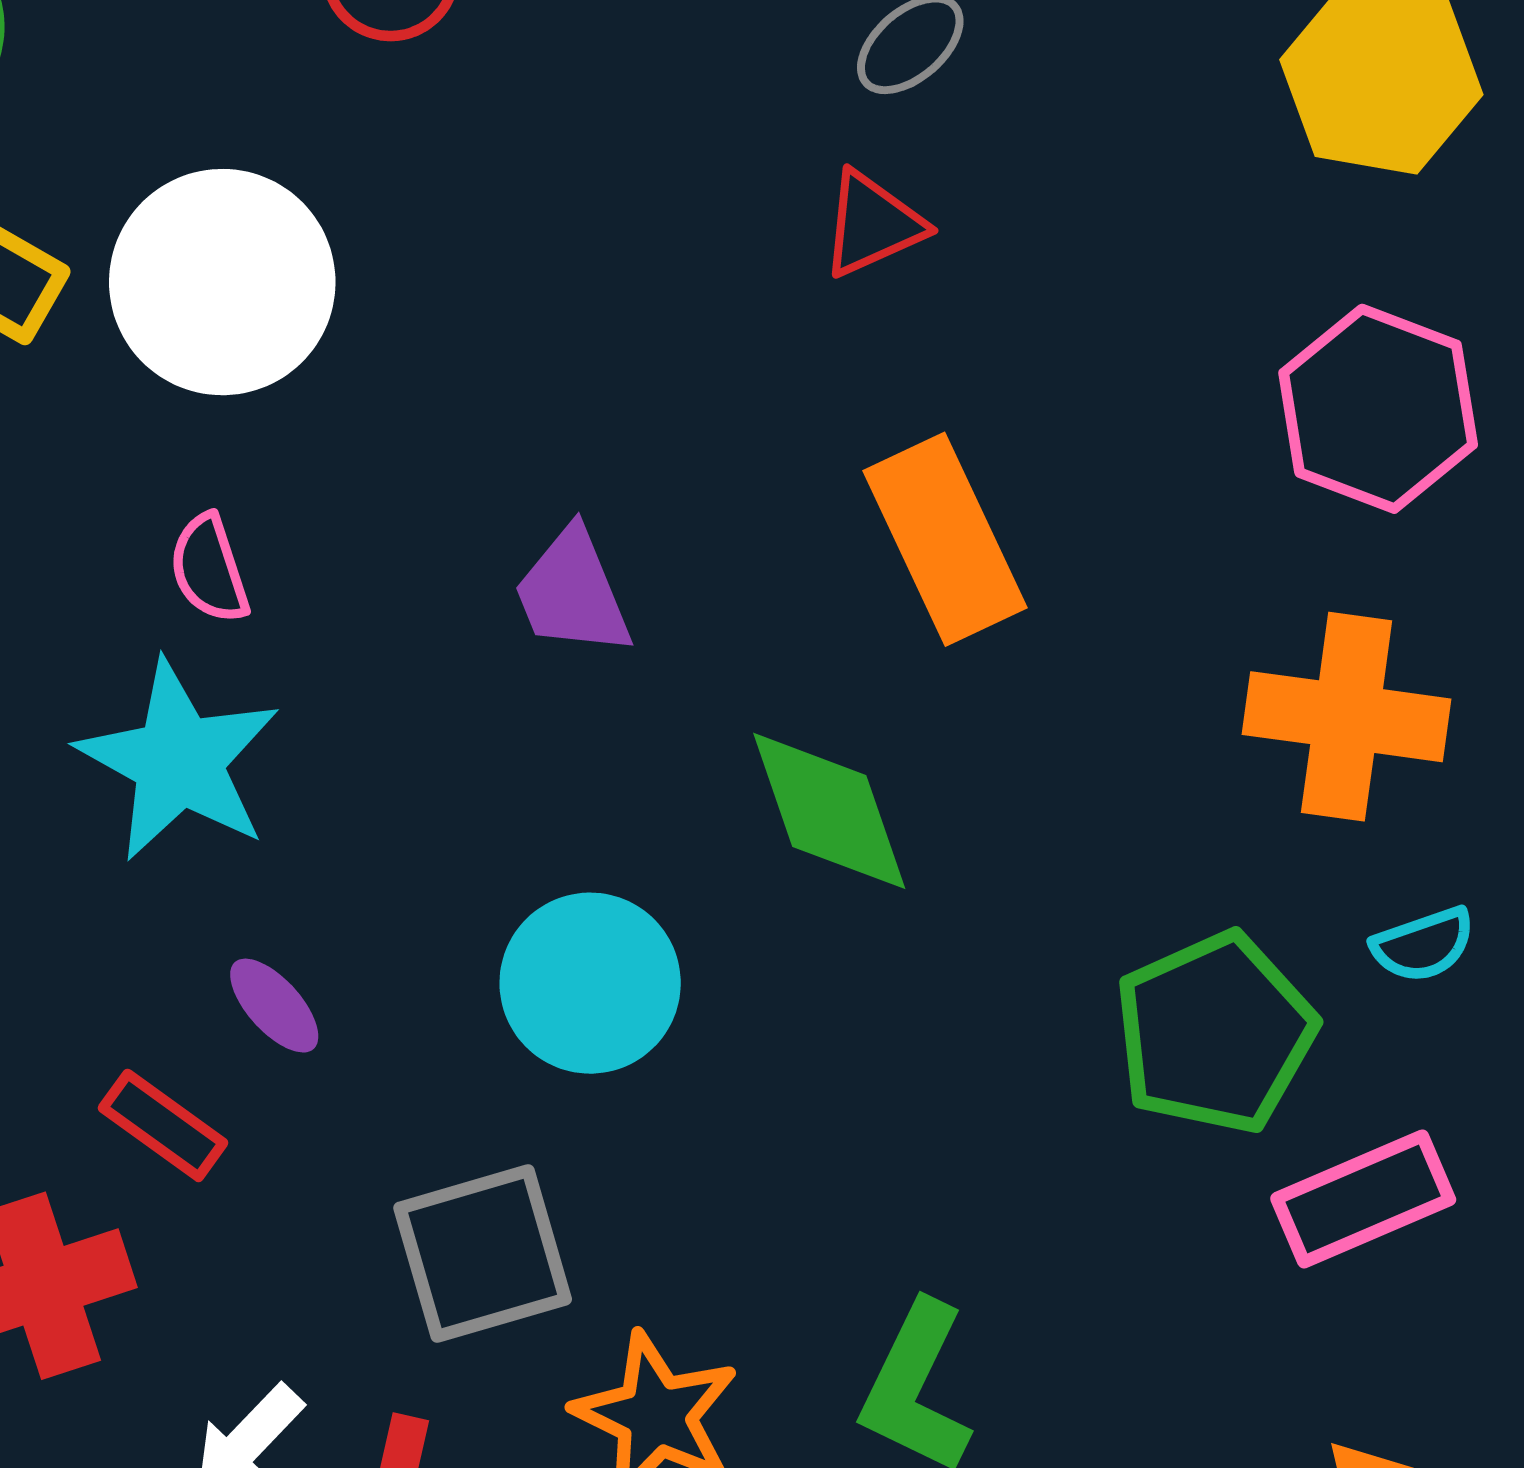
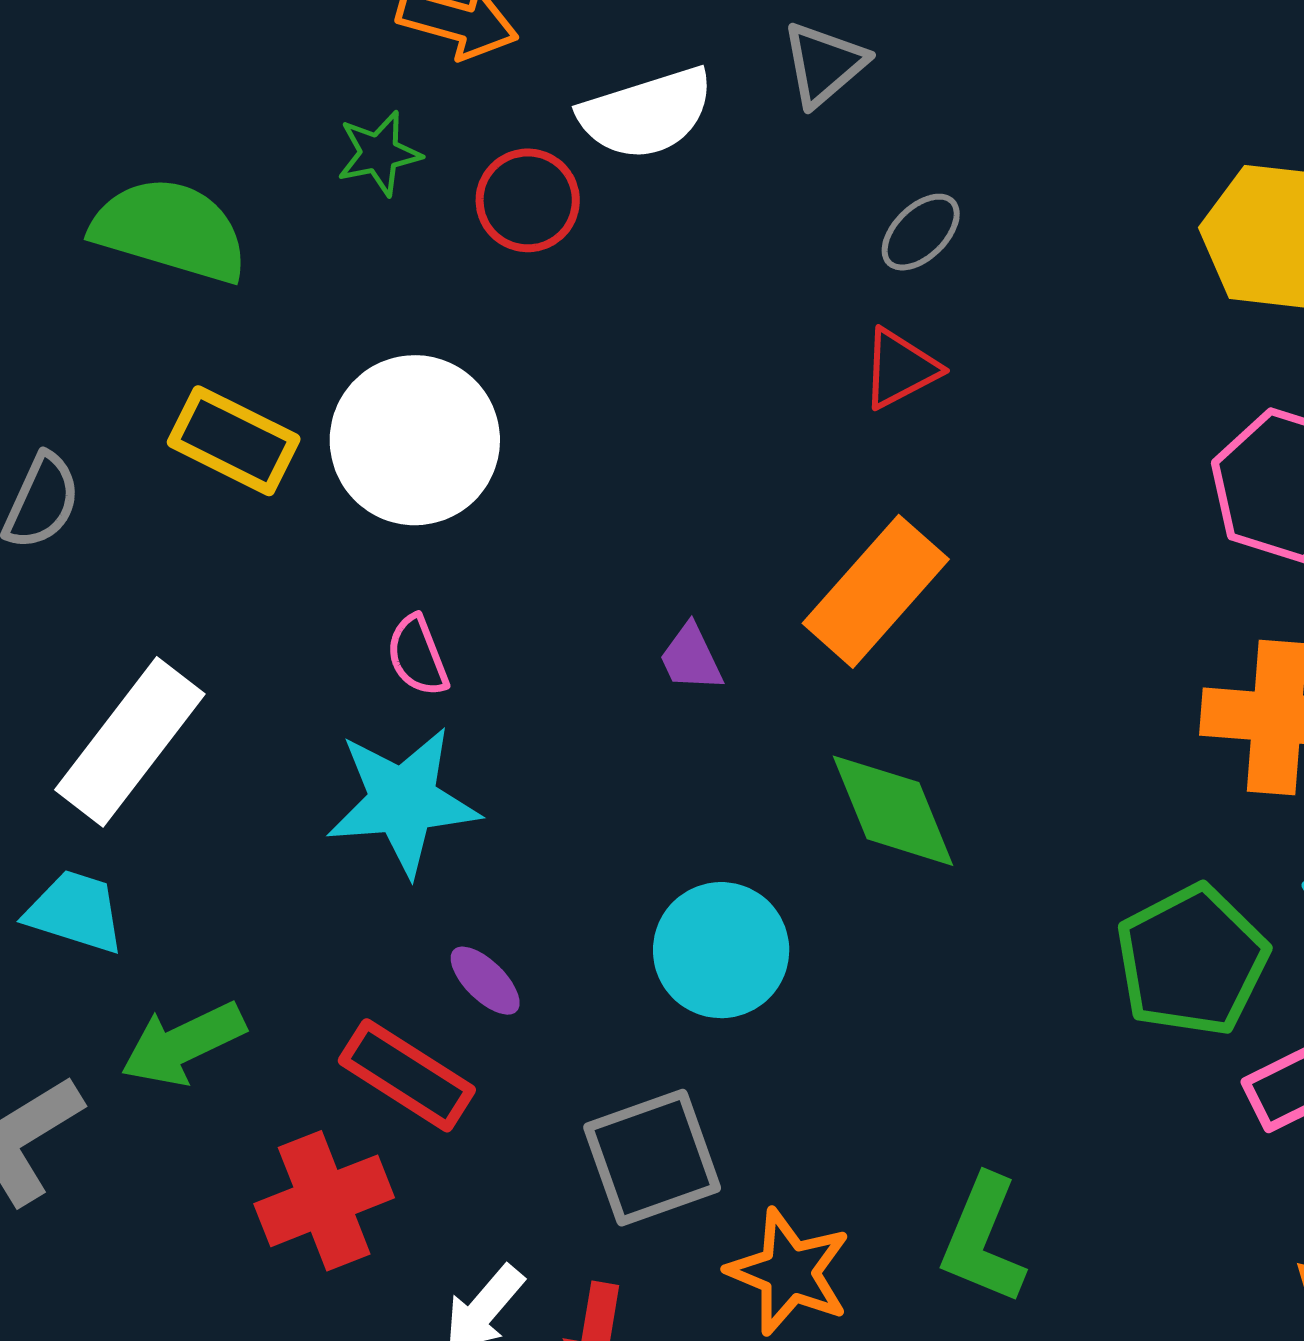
orange rectangle: (945, 539) -> (876, 591), moved, turned 70
purple trapezoid: (572, 592) -> (691, 658), size x0.7
cyan star: (179, 761) -> (403, 801), turned -30
red rectangle: (163, 1125) -> (407, 1075), size x1.4

